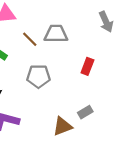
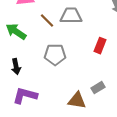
brown triangle: (62, 126) -> (77, 101), turned 30

